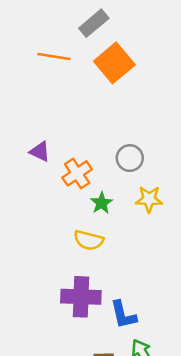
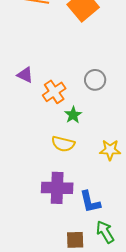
yellow star: (149, 199) -> (110, 150), moved

